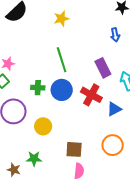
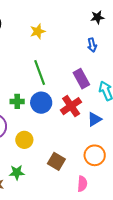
red cross: (91, 95) -> (71, 106), turned 30
brown square: (74, 149) -> (56, 161), turned 30
pink semicircle: (79, 171) -> (82, 184), moved

